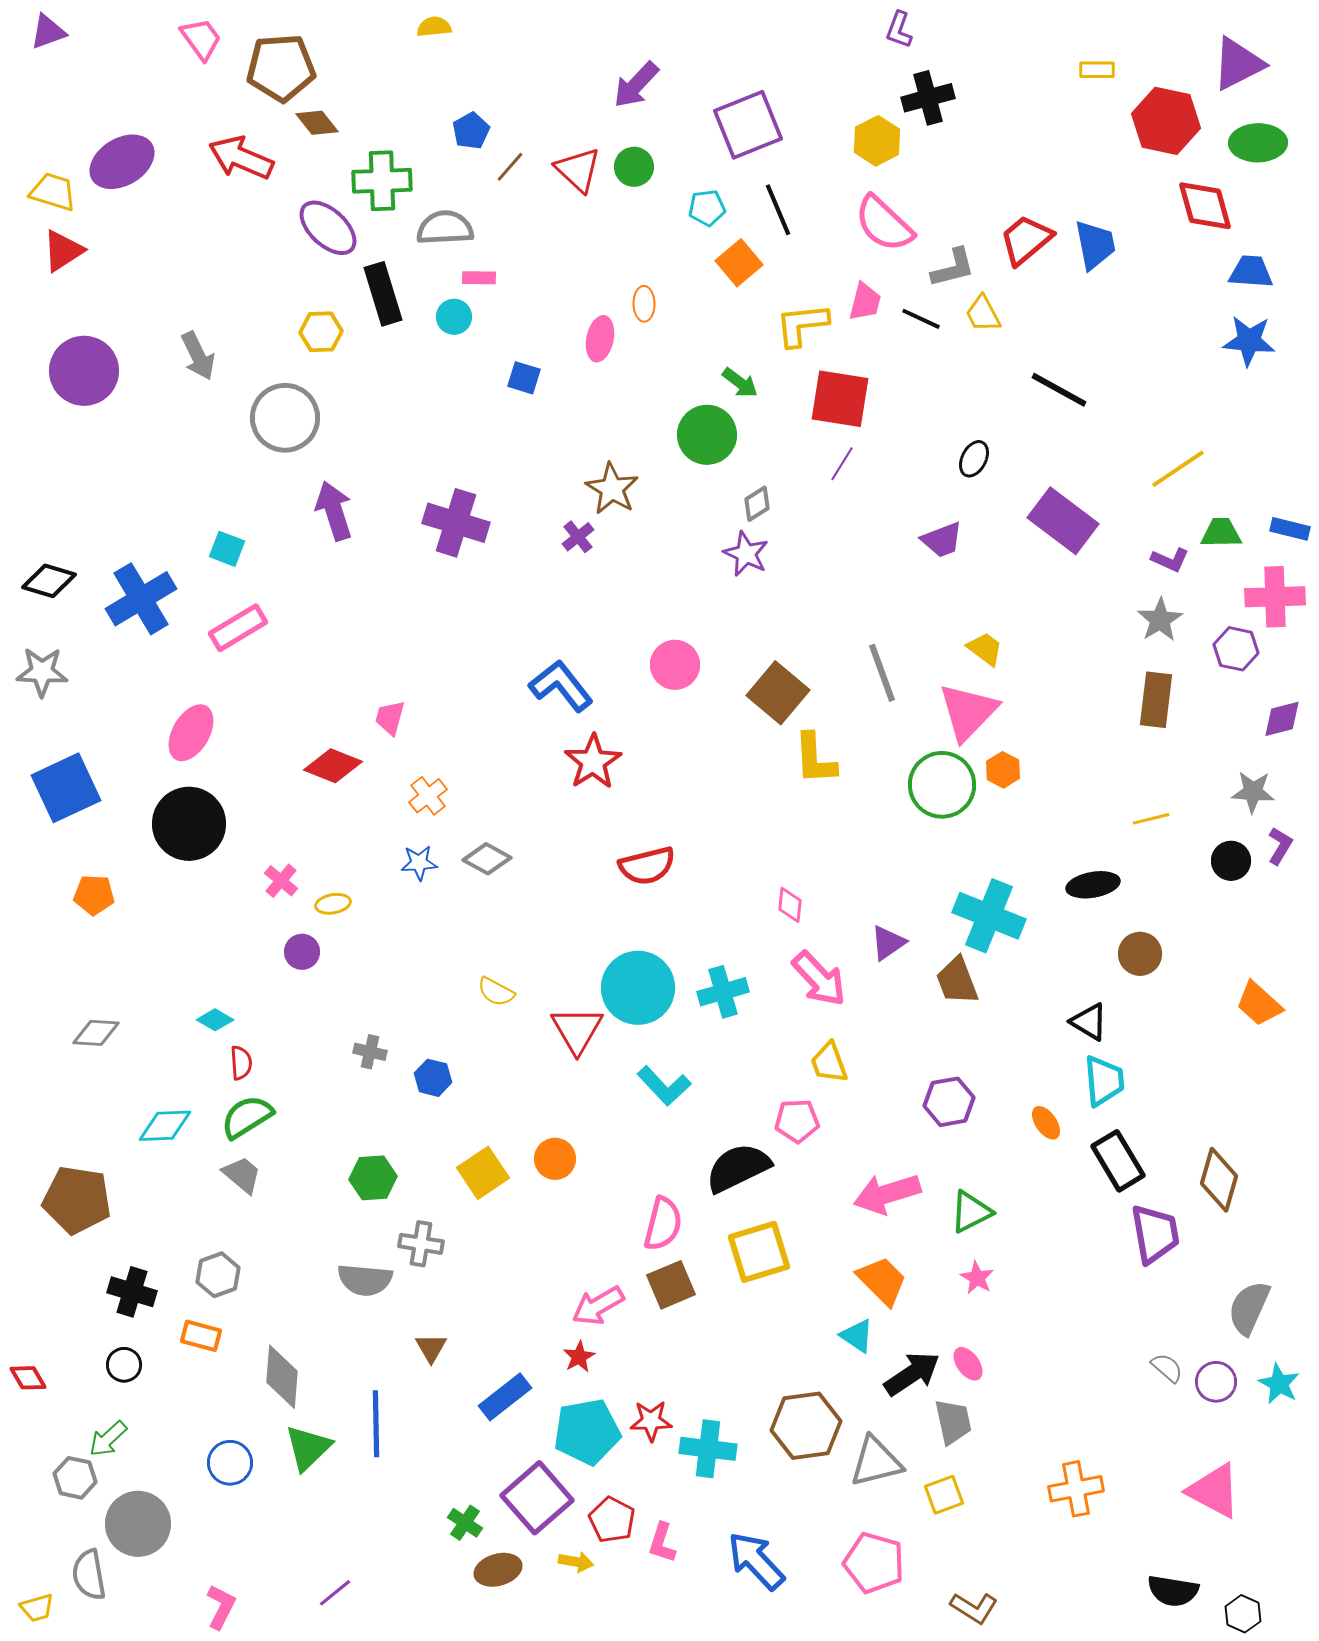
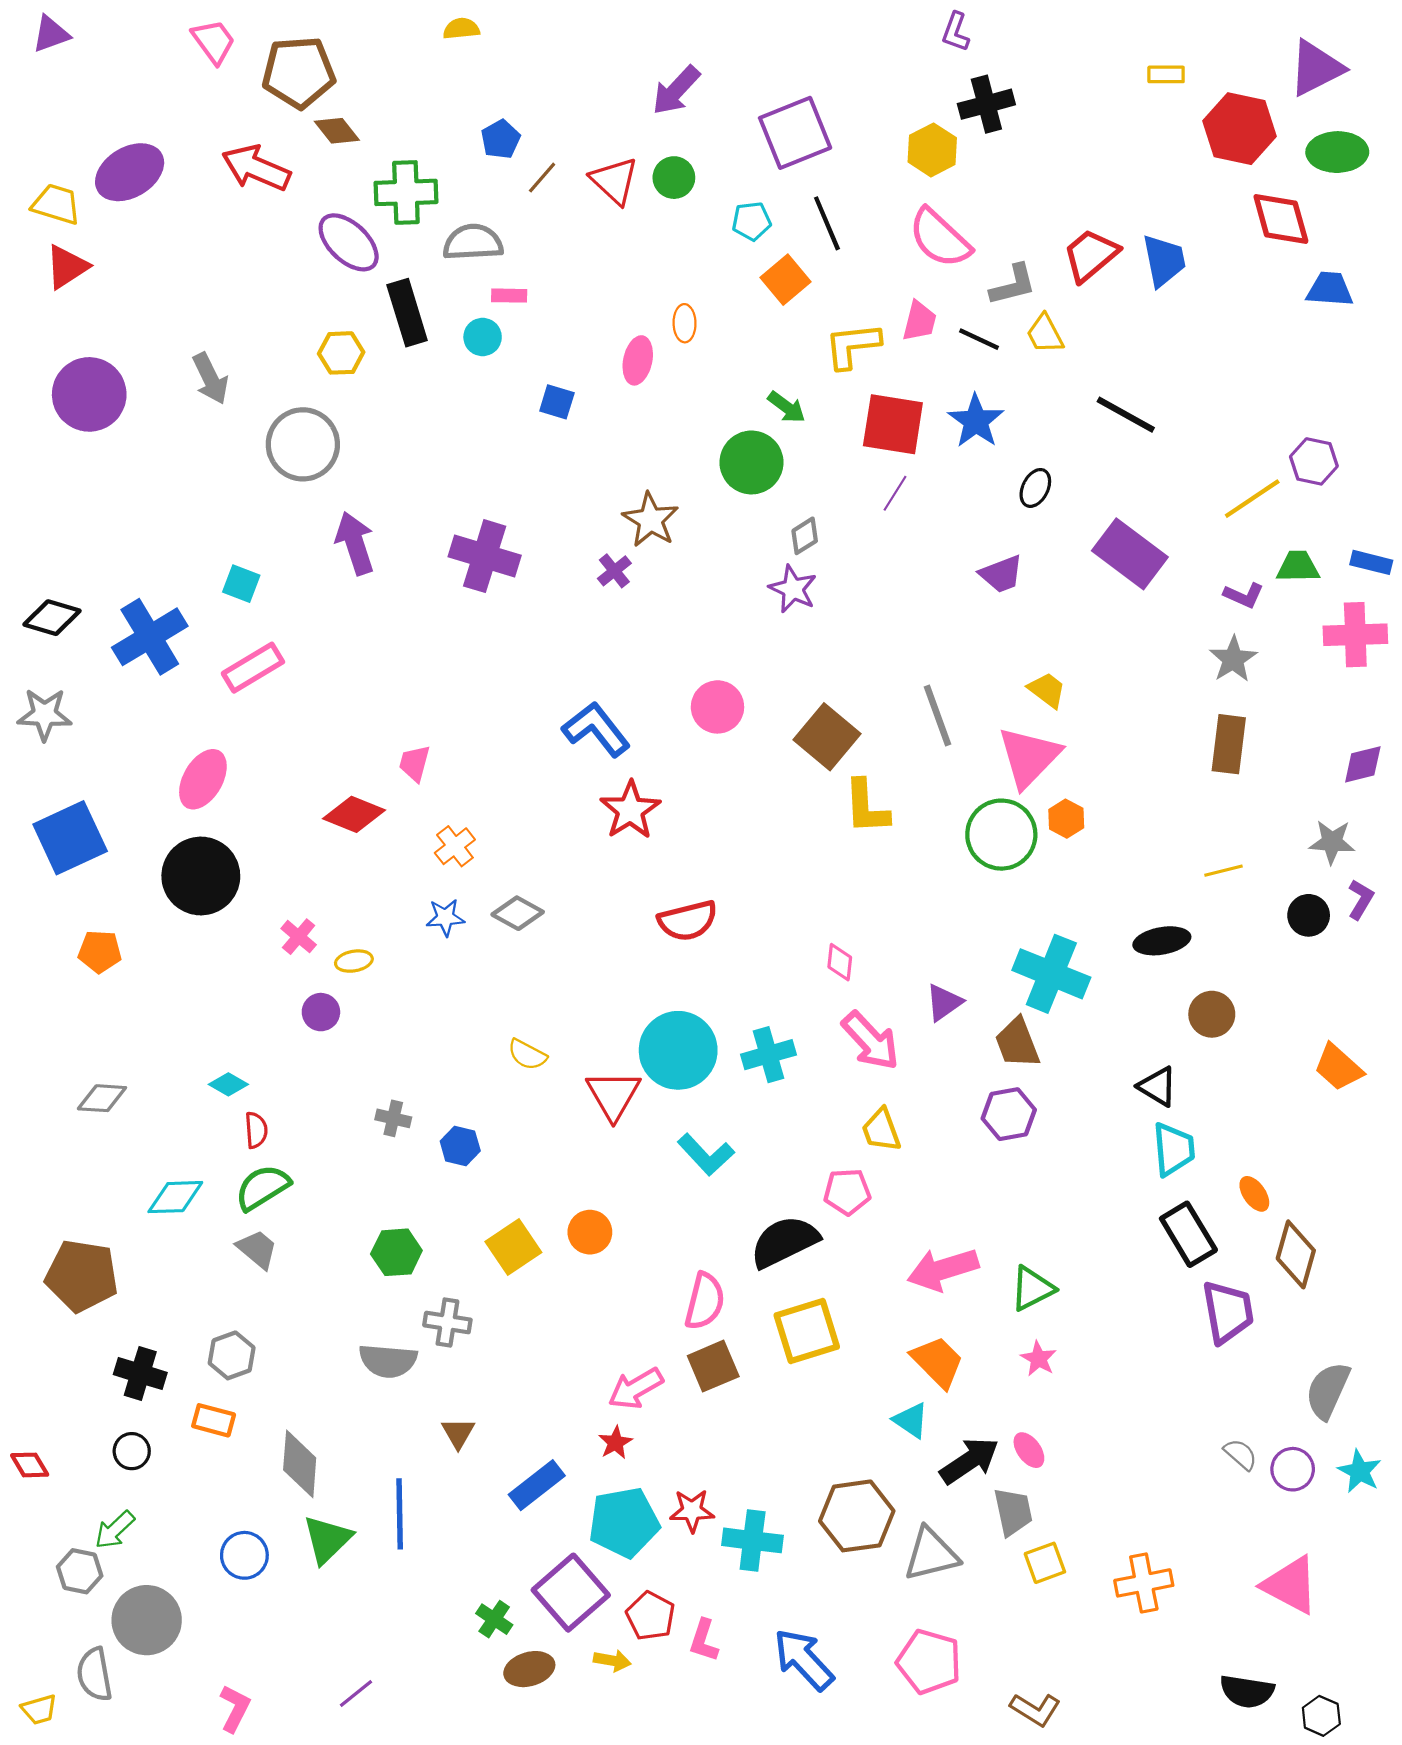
blue star: (1249, 341) -> (976, 421), moved, turned 30
purple hexagon: (1236, 649) -> (1314, 461), moved
purple hexagon: (949, 1102) -> (1009, 1114), moved
orange ellipse: (1046, 1123) -> (1254, 1194), moved
yellow square: (944, 1495) -> (1045, 1563), moved

